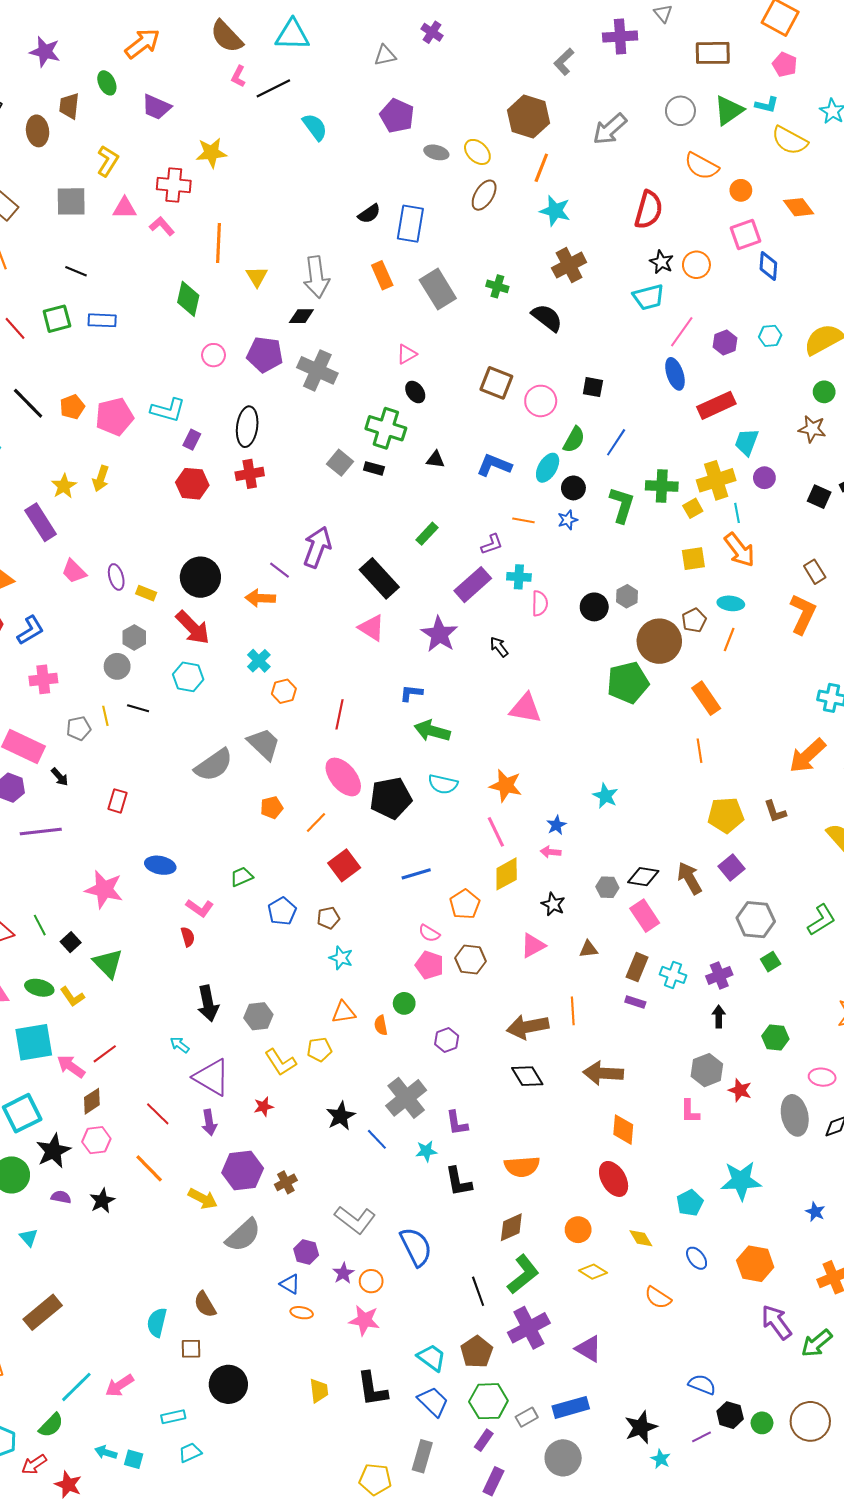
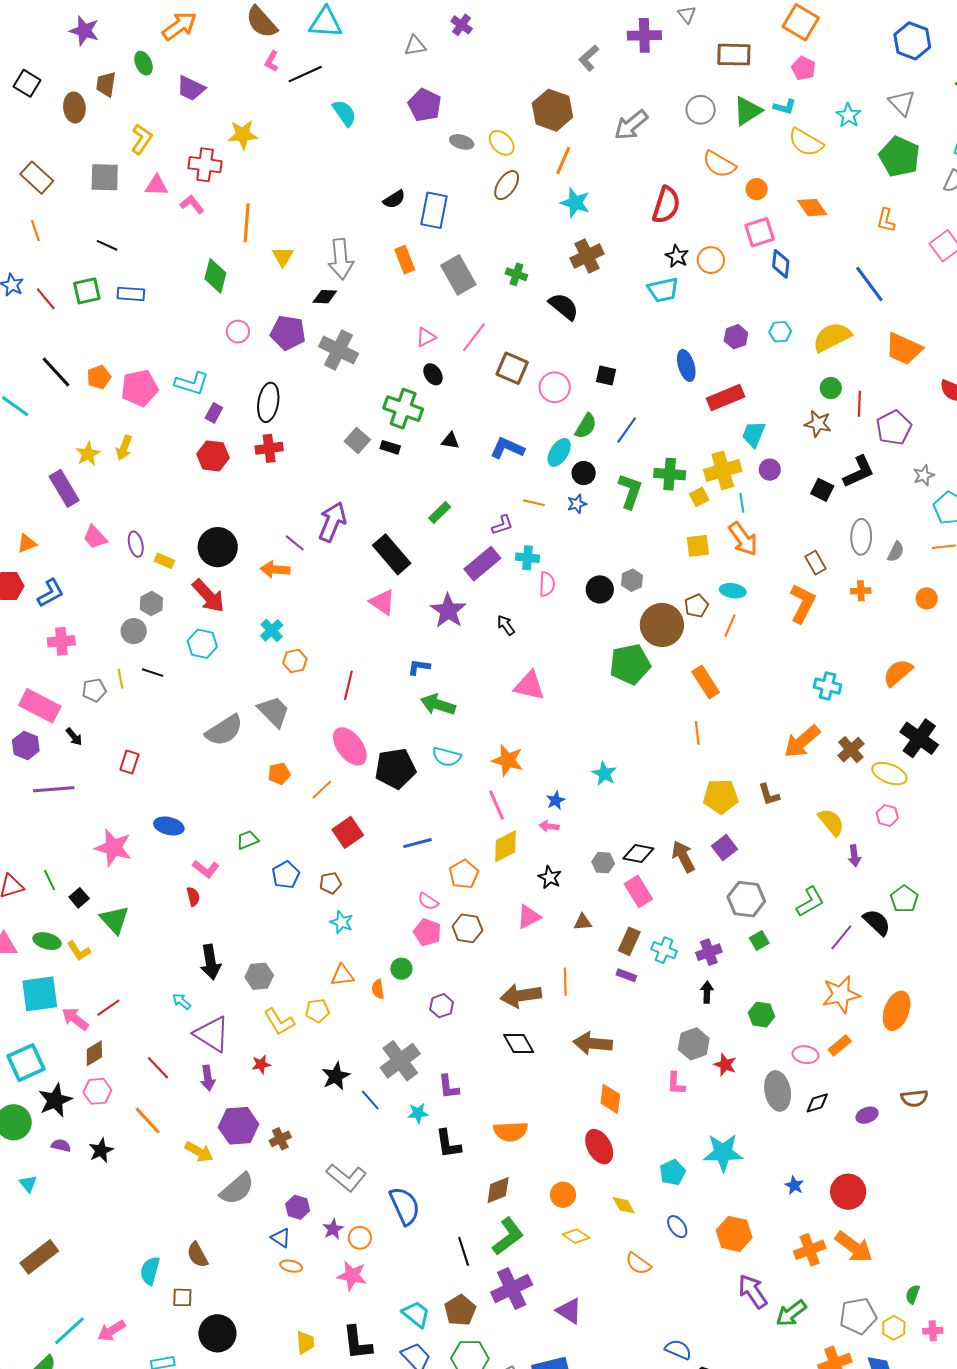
pink line: (682, 332) -> (474, 337), moved

